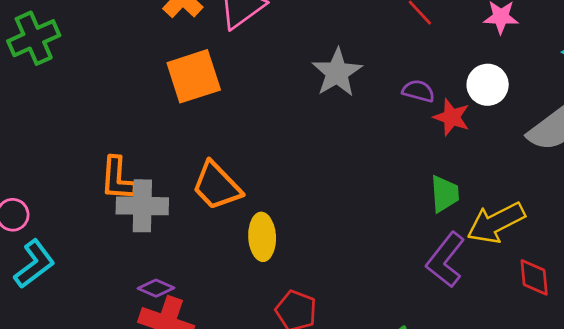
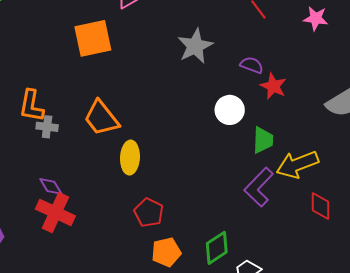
white circle: (488, 85) -> (230, 110), moved
gray cross: (142, 206) -> (47, 127), size x0.6
purple diamond: (156, 288) -> (51, 186), turned 30

